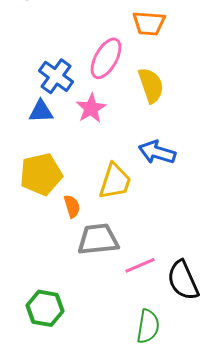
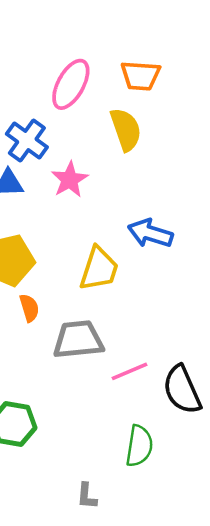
pink ellipse: (106, 58) -> (71, 84), moved
yellow semicircle: (151, 85) -> (126, 130), moved
orange semicircle: (72, 206) -> (29, 308), moved

